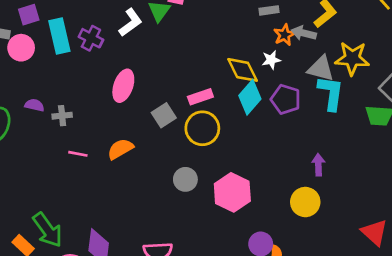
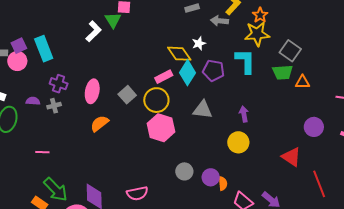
purple square: (29, 15) -> (19, 46), moved
orange star: (284, 35) -> (260, 15), moved
purple cross: (91, 38) -> (59, 84), moved
gray triangle: (321, 69) -> (203, 110), moved
pink ellipse: (123, 86) -> (92, 91), moved
pink rectangle: (200, 97) -> (164, 77), moved
pink line: (78, 154) -> (42, 152), moved
gray circle: (185, 179) -> (184, 171), moved
pink hexagon: (232, 192) -> (161, 128), moved

